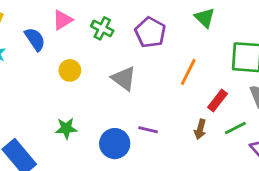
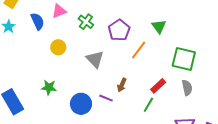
orange line: (188, 72) -> (139, 50), moved
green line: (235, 128) -> (148, 105), moved, turned -42
brown arrow: (200, 129) -> (122, 85), moved

